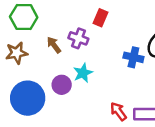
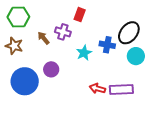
brown star: (17, 53) -> (14, 46), turned 30
cyan star: (83, 73) -> (84, 53), moved
red arrow: (118, 111) -> (97, 88), turned -35

